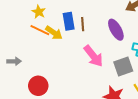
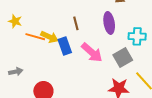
yellow star: (39, 12) -> (15, 21), moved
blue rectangle: (69, 21) -> (65, 46), moved
purple ellipse: (116, 30) -> (109, 23), turned 30

